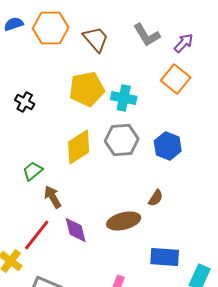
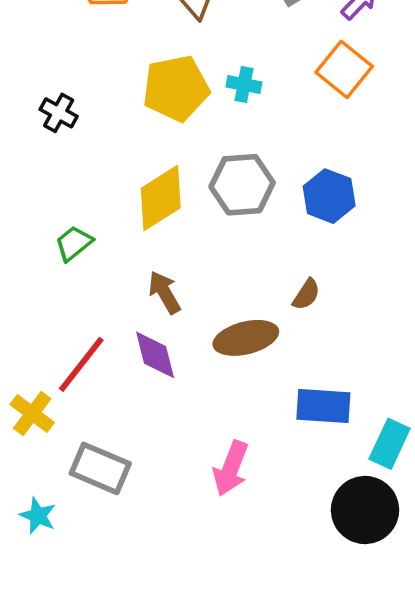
cyan cross: (124, 98) -> (244, 84), moved, size x0.7
brown arrow: (53, 197) -> (165, 293), moved

